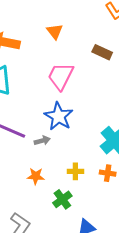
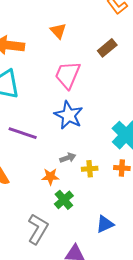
brown rectangle: (102, 52) -> (107, 48), turned -60
gray arrow: (42, 141) -> (68, 158), moved
green cross: (62, 199) -> (64, 200), moved

